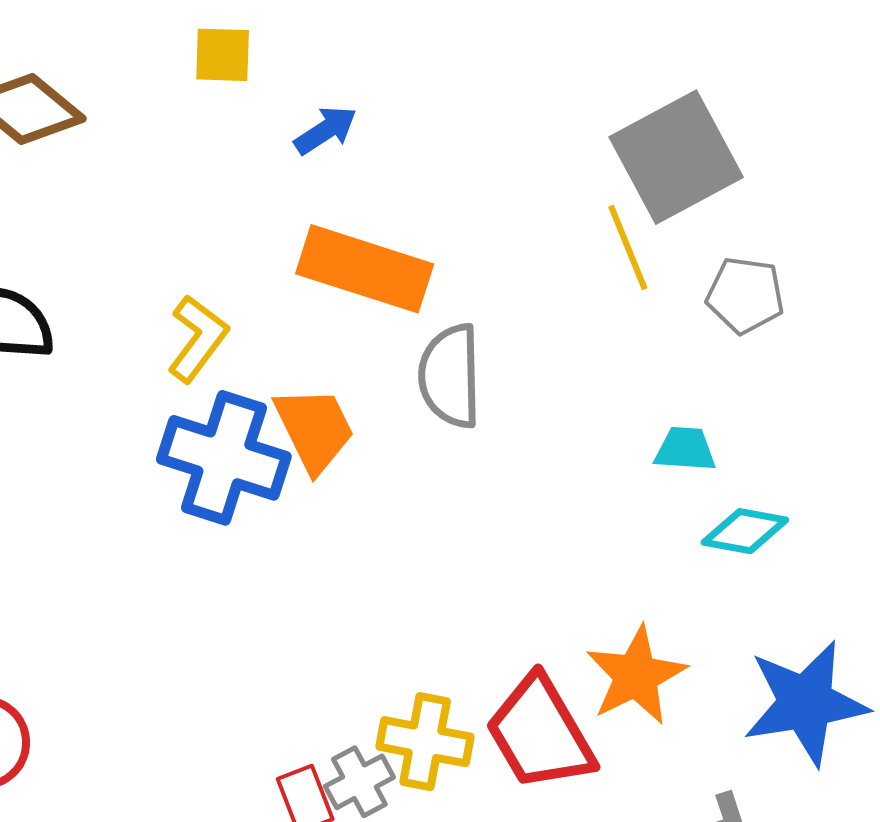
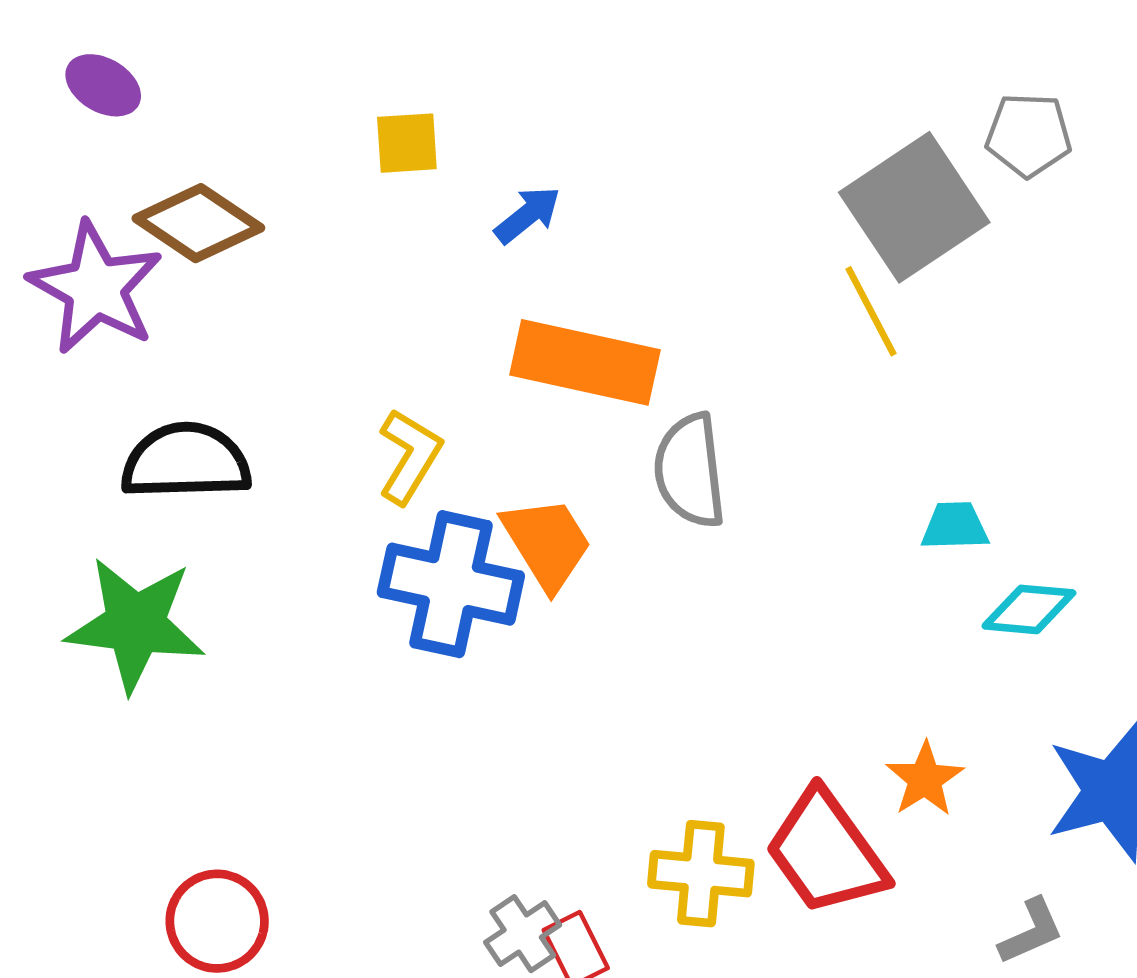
gray pentagon: (745, 295) -> (1029, 135), moved
orange star: (636, 676) -> (925, 779), size x0.7
gray cross: (359, 782) -> (523, 934), moved

